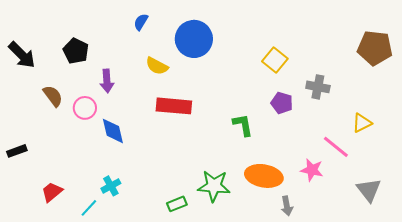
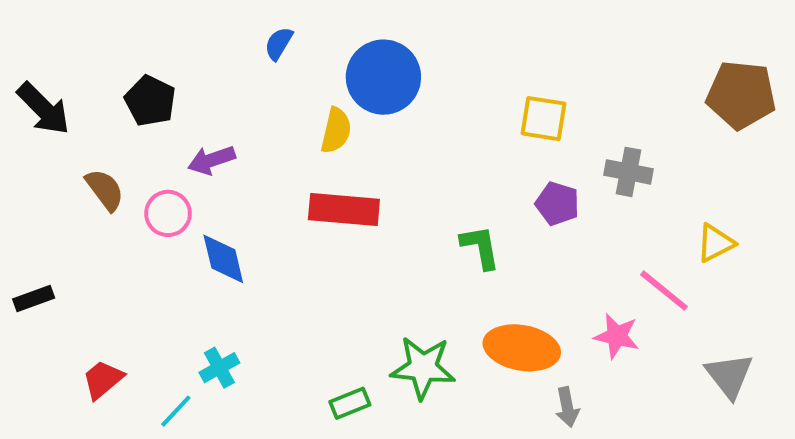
yellow square: (275, 60) -> (544, 119), turned -30
yellow semicircle: (157, 66) -> (336, 130), moved, turned -105
purple arrow: (107, 81) -> (211, 160), turned 75

